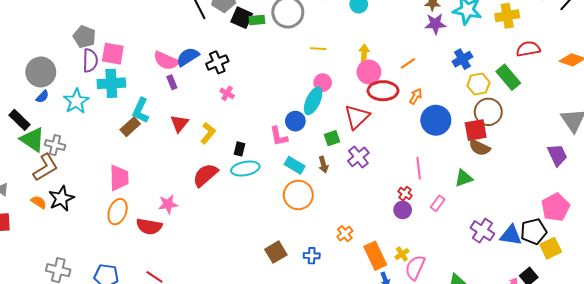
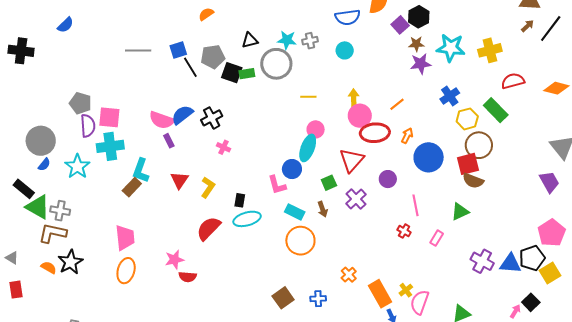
brown L-shape: (45, 167) -> (53, 233), turned -132
purple circle: (403, 210) -> (388, 179), moved
red semicircle: (149, 226) -> (188, 277), moved, size x0.7

